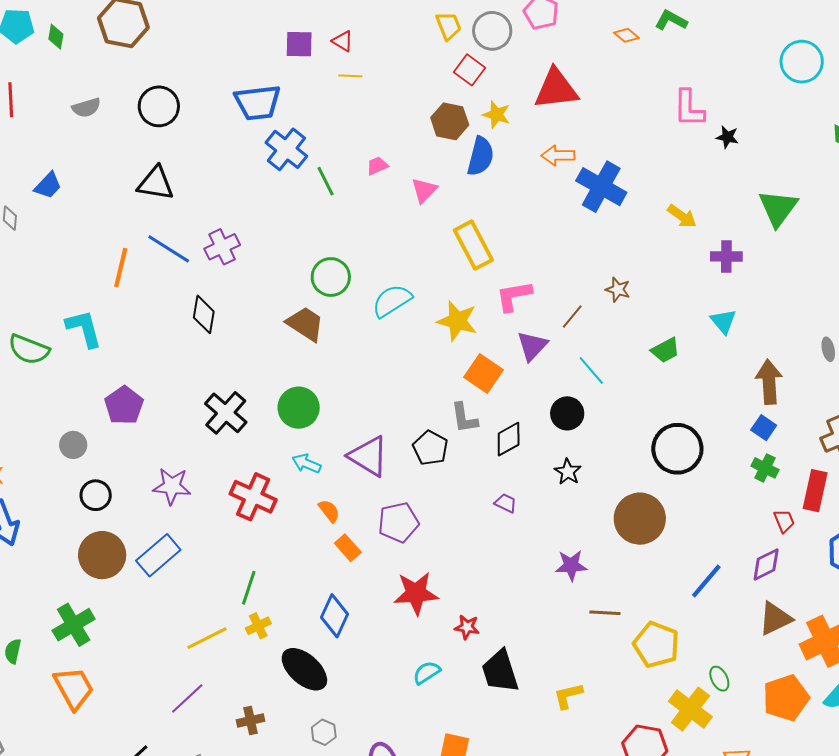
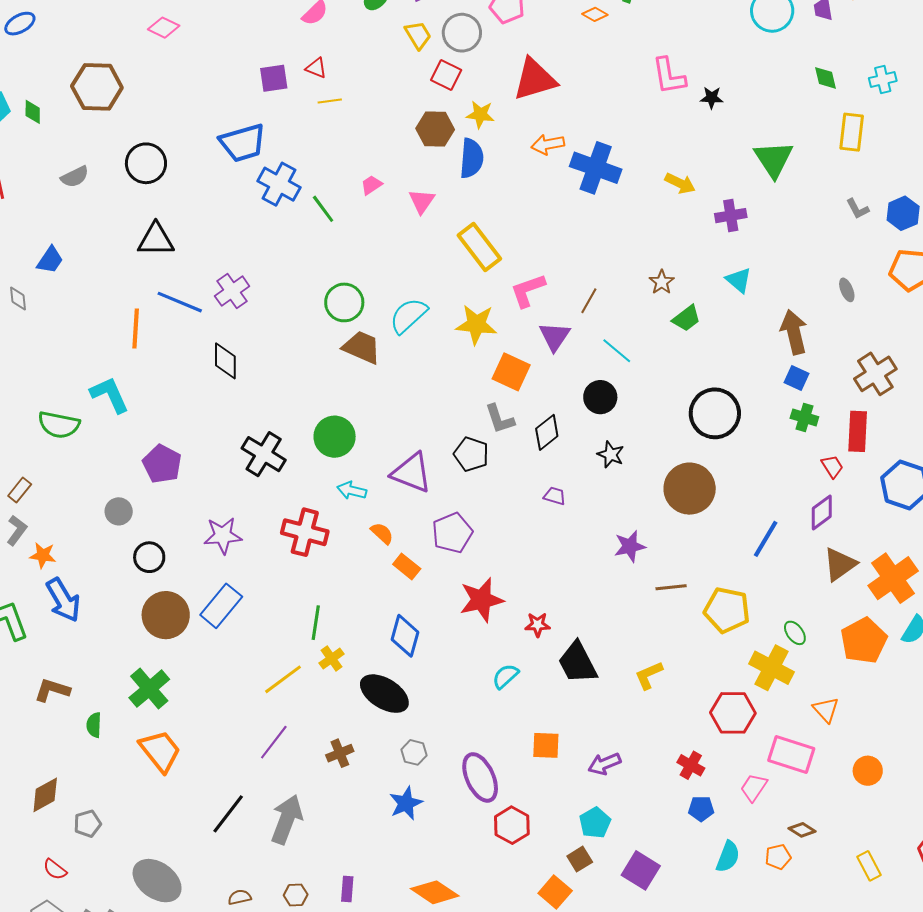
brown star: (618, 290) -> (662, 282), moved, turned 30
brown trapezoid: (305, 324) -> (362, 347), moved

